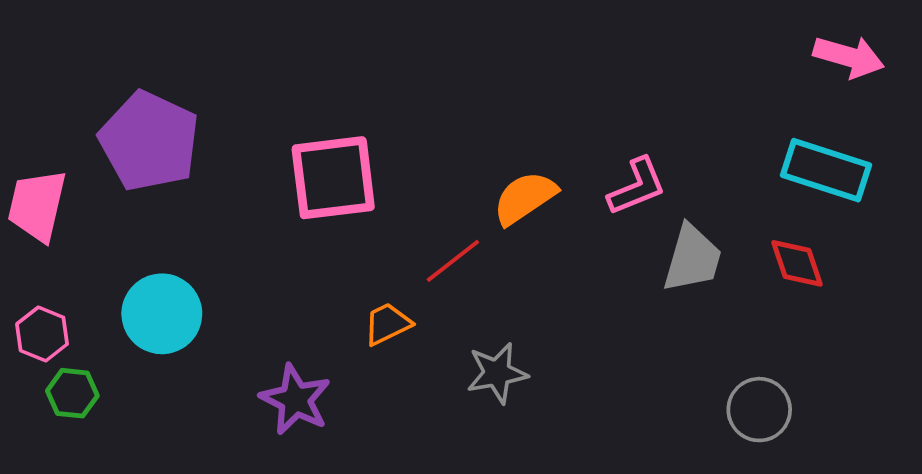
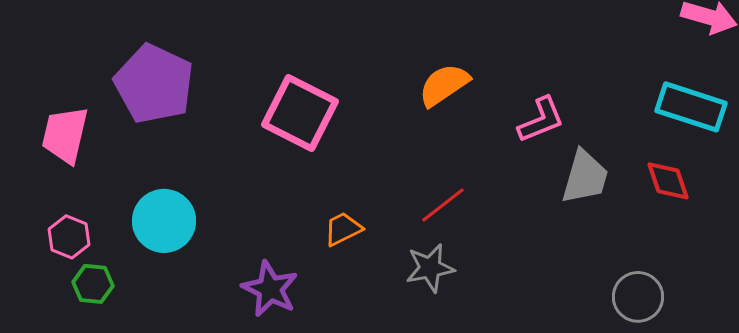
pink square: (333, 178) -> (300, 113), turned 34
orange semicircle: (525, 198) -> (444, 85), moved
red line: (453, 261) -> (443, 205), moved

